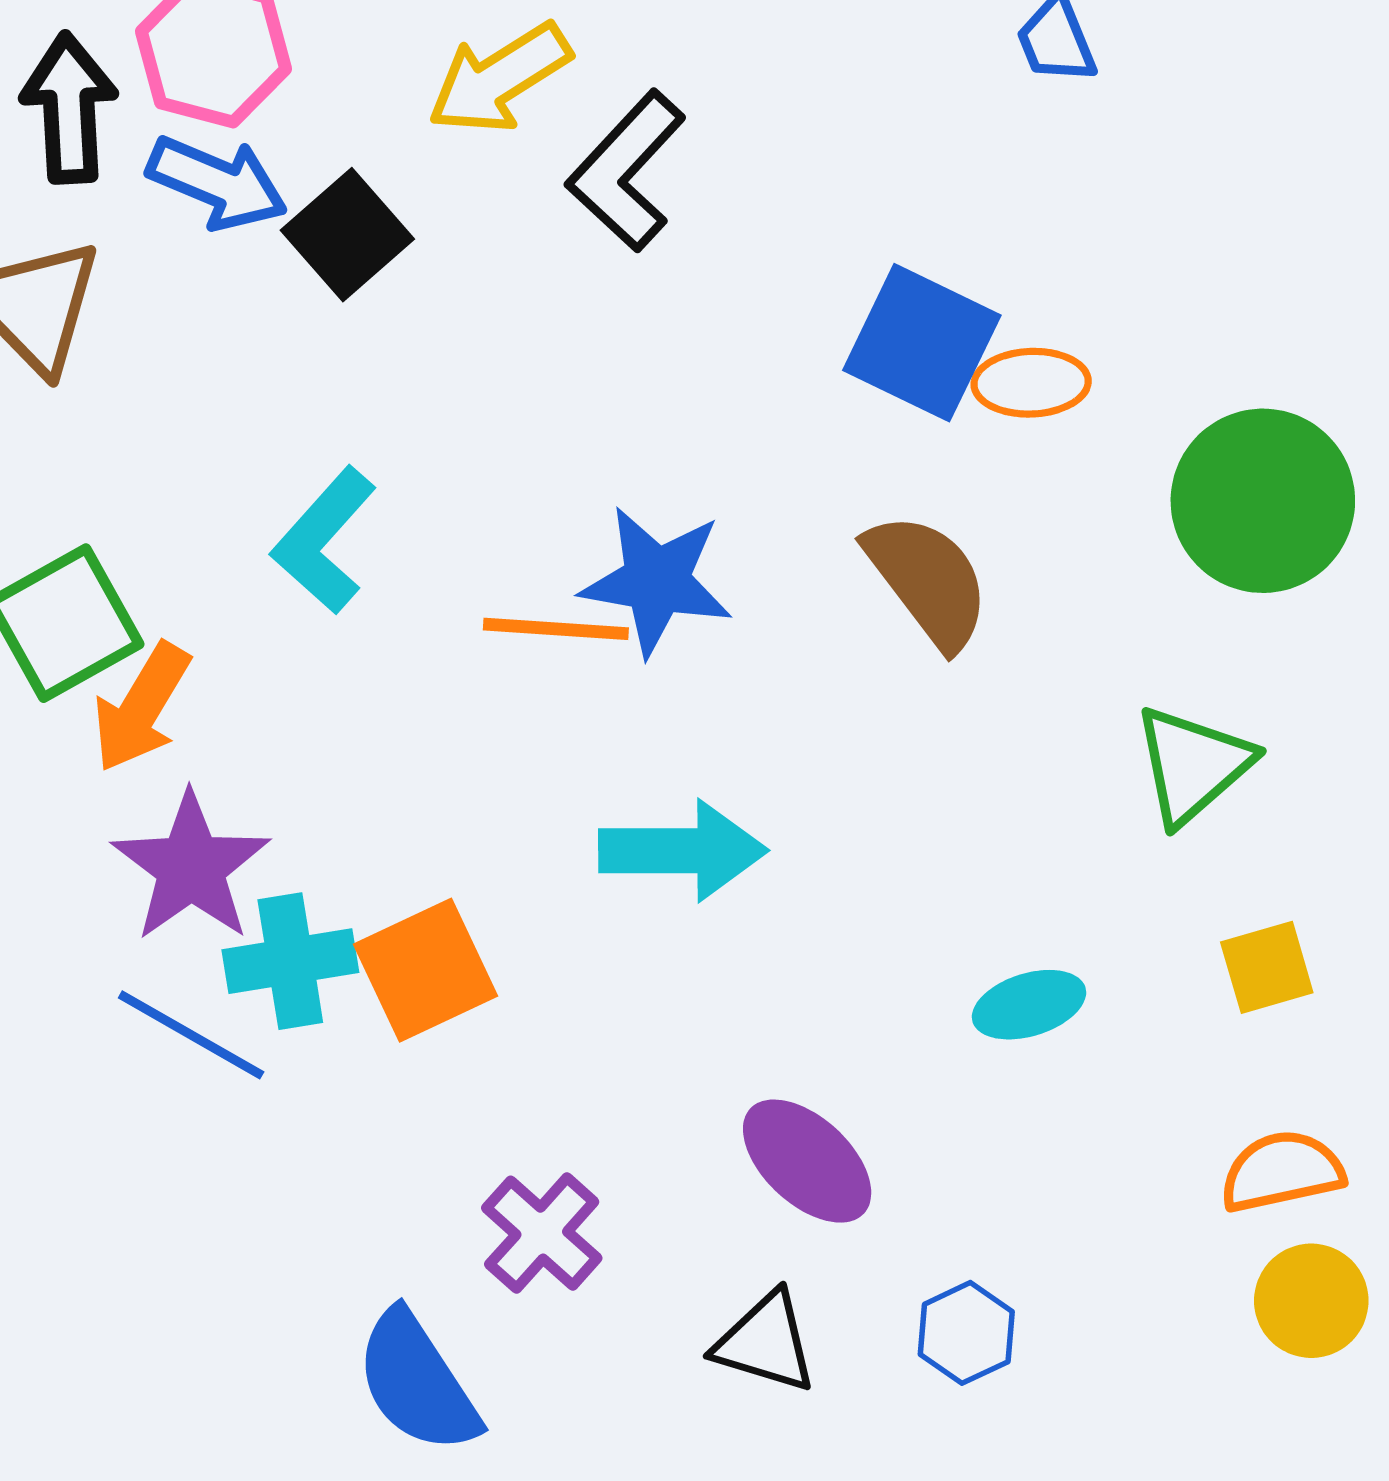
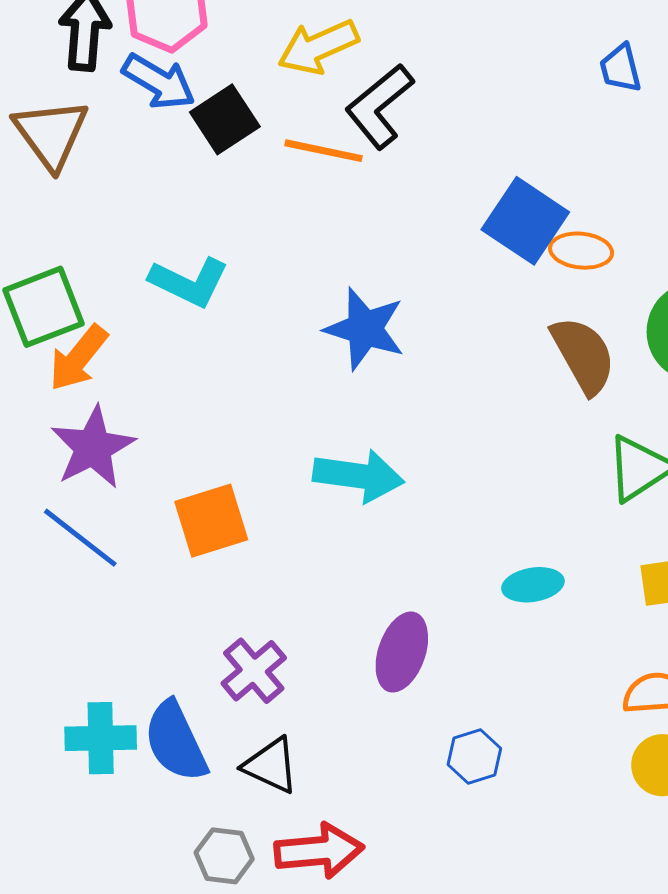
cyan L-shape: (324, 540) -> (189, 282), turned -114
brown semicircle: (928, 580) -> (583, 355), moved
orange line: (556, 629) -> (324, 151), moved
cyan cross: (290, 961) -> (101, 738), moved
purple ellipse: (807, 1161) -> (402, 652), turned 58
black triangle: (766, 1342) -> (271, 765), moved

